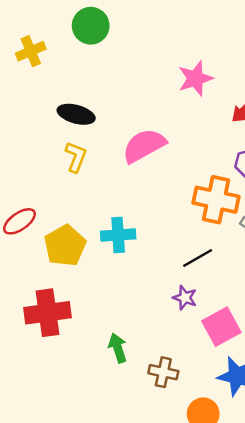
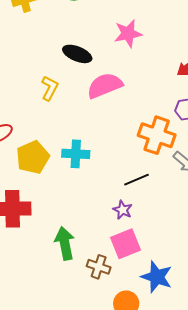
pink star: (195, 78) -> (128, 34), moved
black ellipse: (76, 114) -> (77, 54), moved
pink square: (221, 327) -> (125, 244), moved
green arrow: (118, 348) -> (65, 243), size x1.4

